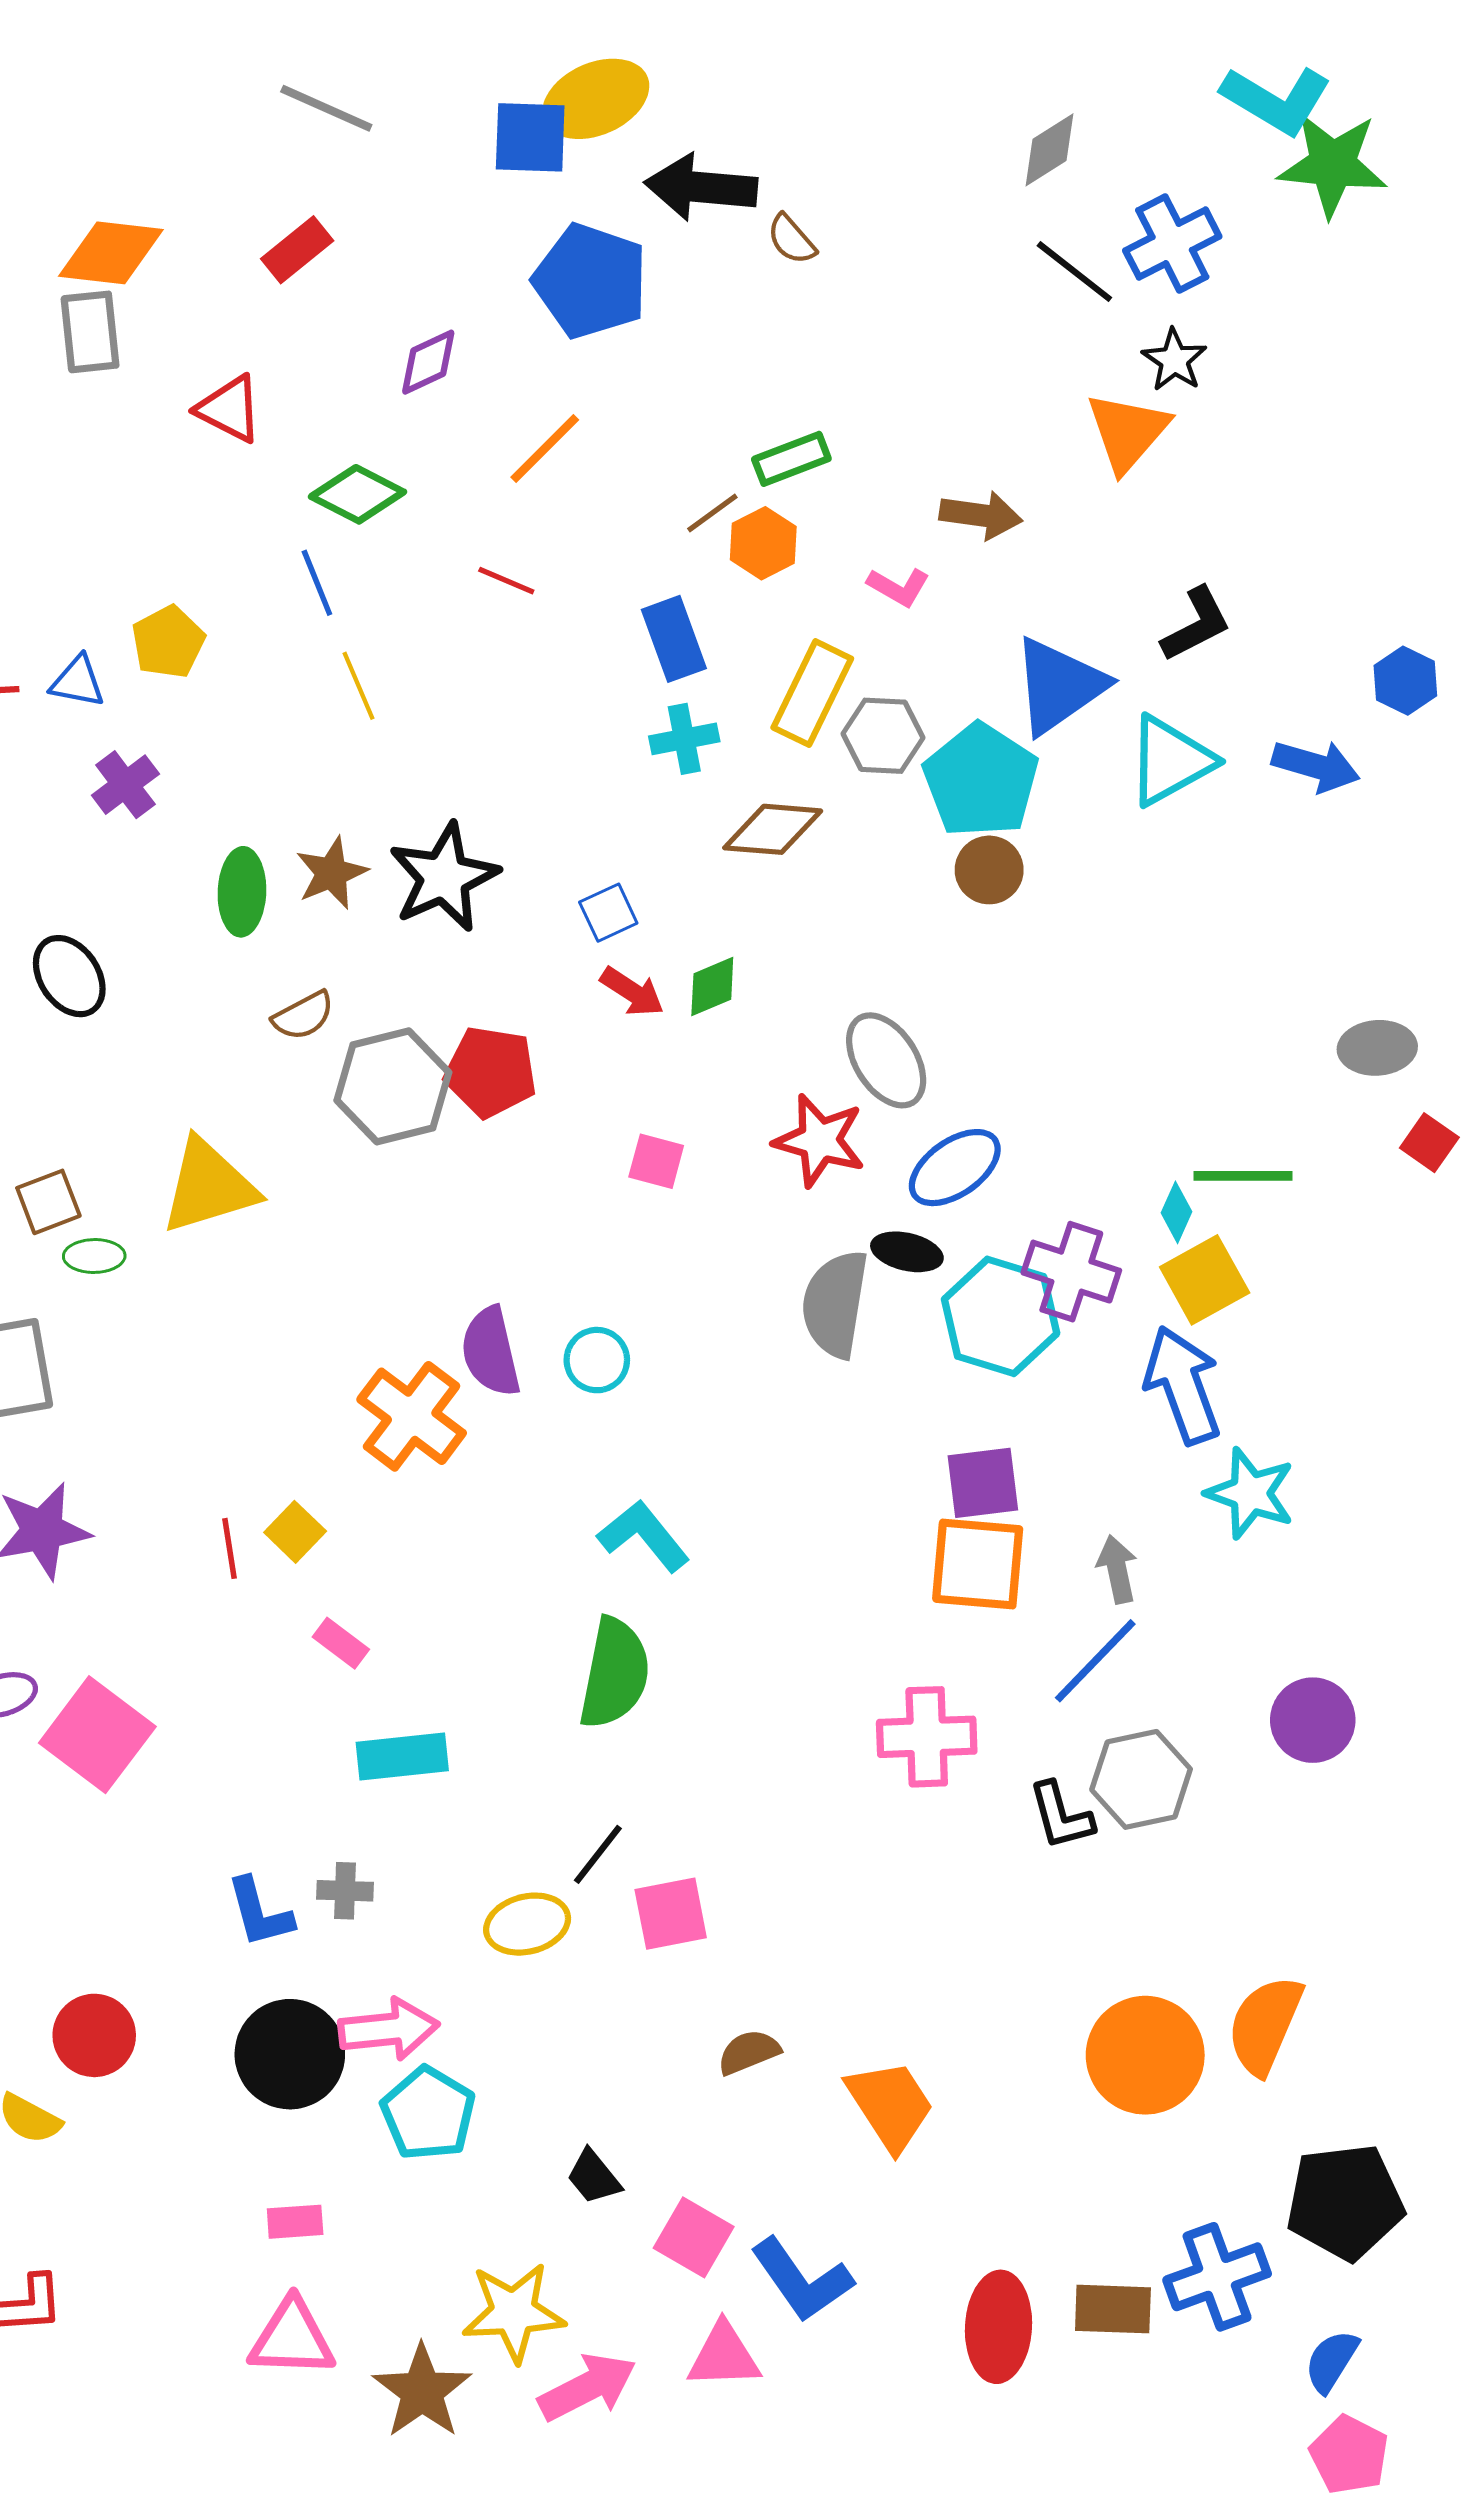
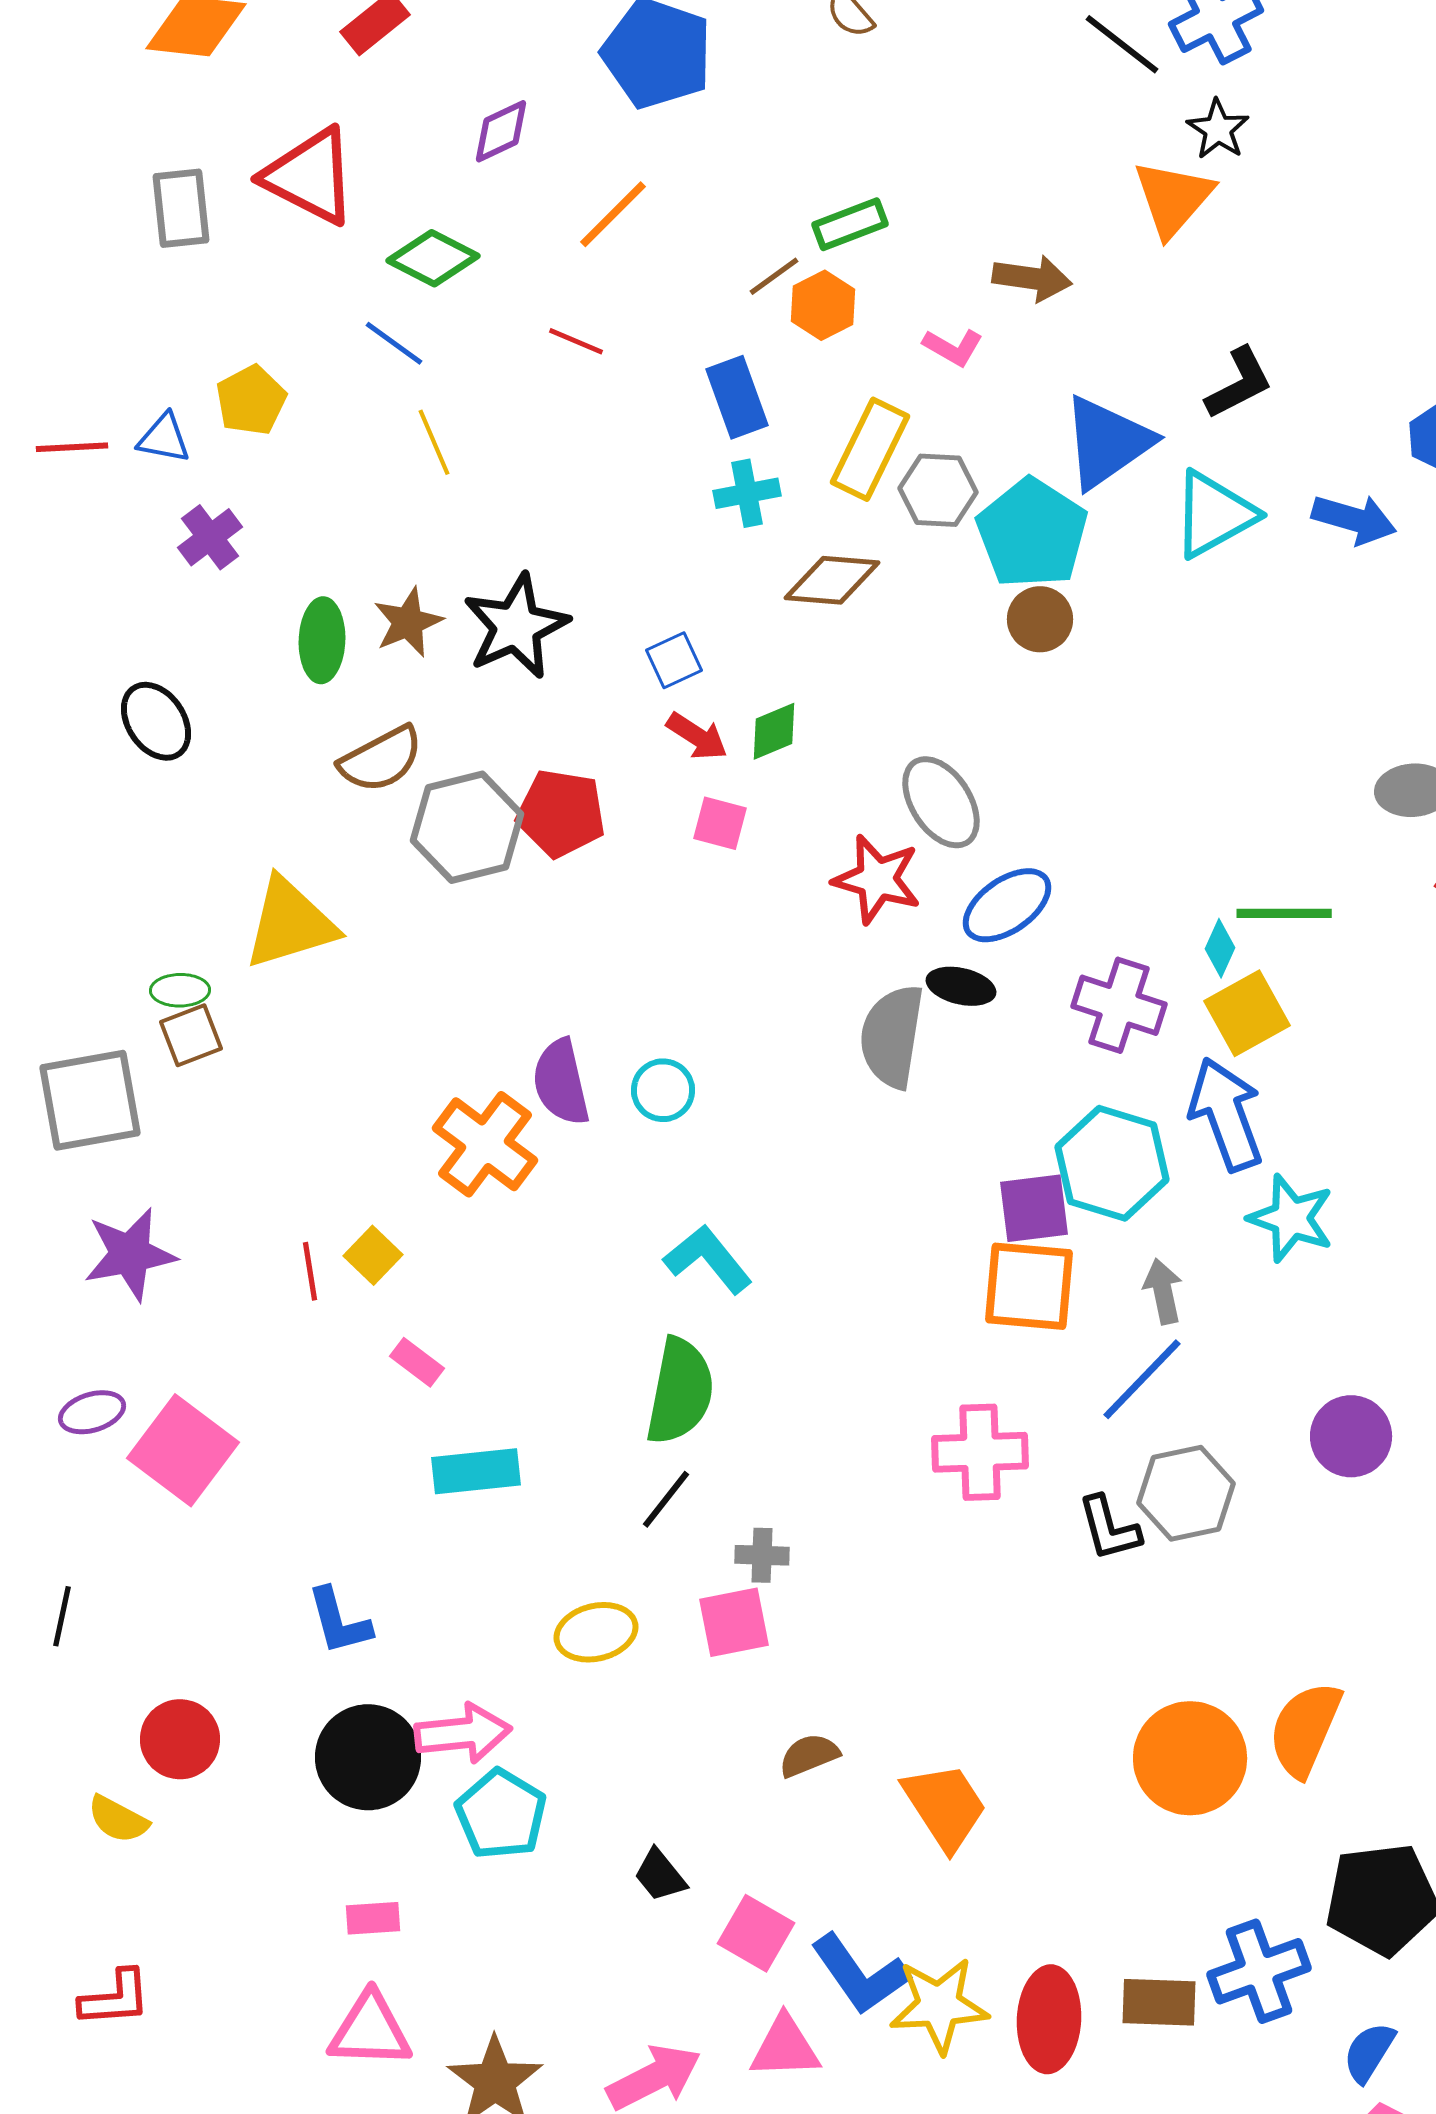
gray rectangle: (90, 332) -> (181, 208), moved
red triangle: (229, 409) -> (310, 176), size x1.5
blue line: (317, 583) -> (394, 343), turned -32
brown semicircle: (303, 1016) -> (381, 759), size x1.4
pink square: (656, 1161) -> (720, 823), moved
brown square: (48, 1202) -> (191, 1035), moved
cyan hexagon: (1001, 1316) -> (1112, 1163), moved
black line: (598, 1854) -> (666, 1499), moved
gray cross: (345, 1891) -> (762, 1555), moved
yellow star: (514, 2312) -> (939, 2005), moved

